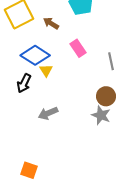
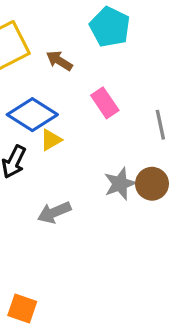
yellow triangle: (46, 70) -> (51, 140), turned 32
gray star: (101, 115) -> (120, 184), moved, turned 30

